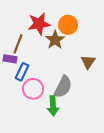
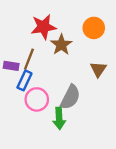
orange circle: (68, 25) -> (94, 28), moved
brown line: (18, 44) -> (29, 59), moved

